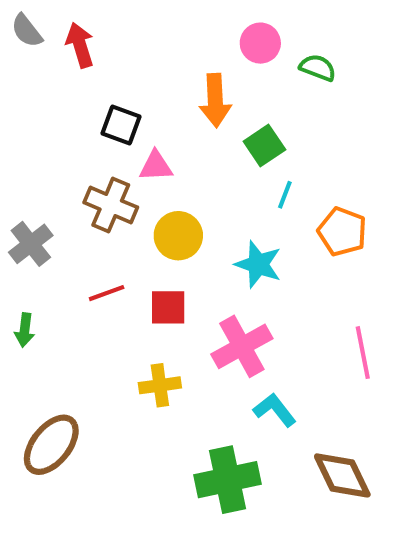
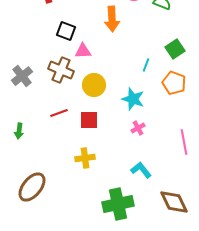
green square: (264, 146) -> (175, 49), moved
gray cross: (31, 244) -> (22, 76), moved
pink cross: (242, 346) -> (138, 128), moved, size x0.5

